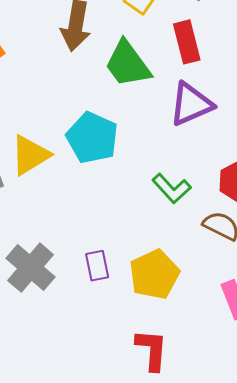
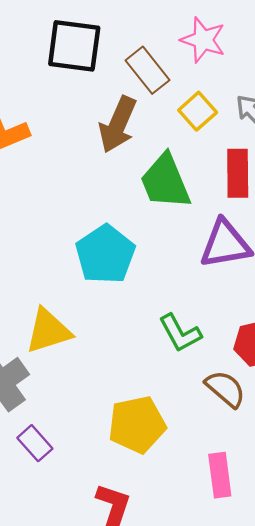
yellow triangle: (30, 155) -> (48, 331), moved
purple rectangle: (97, 266) -> (35, 443), moved, turned -44

